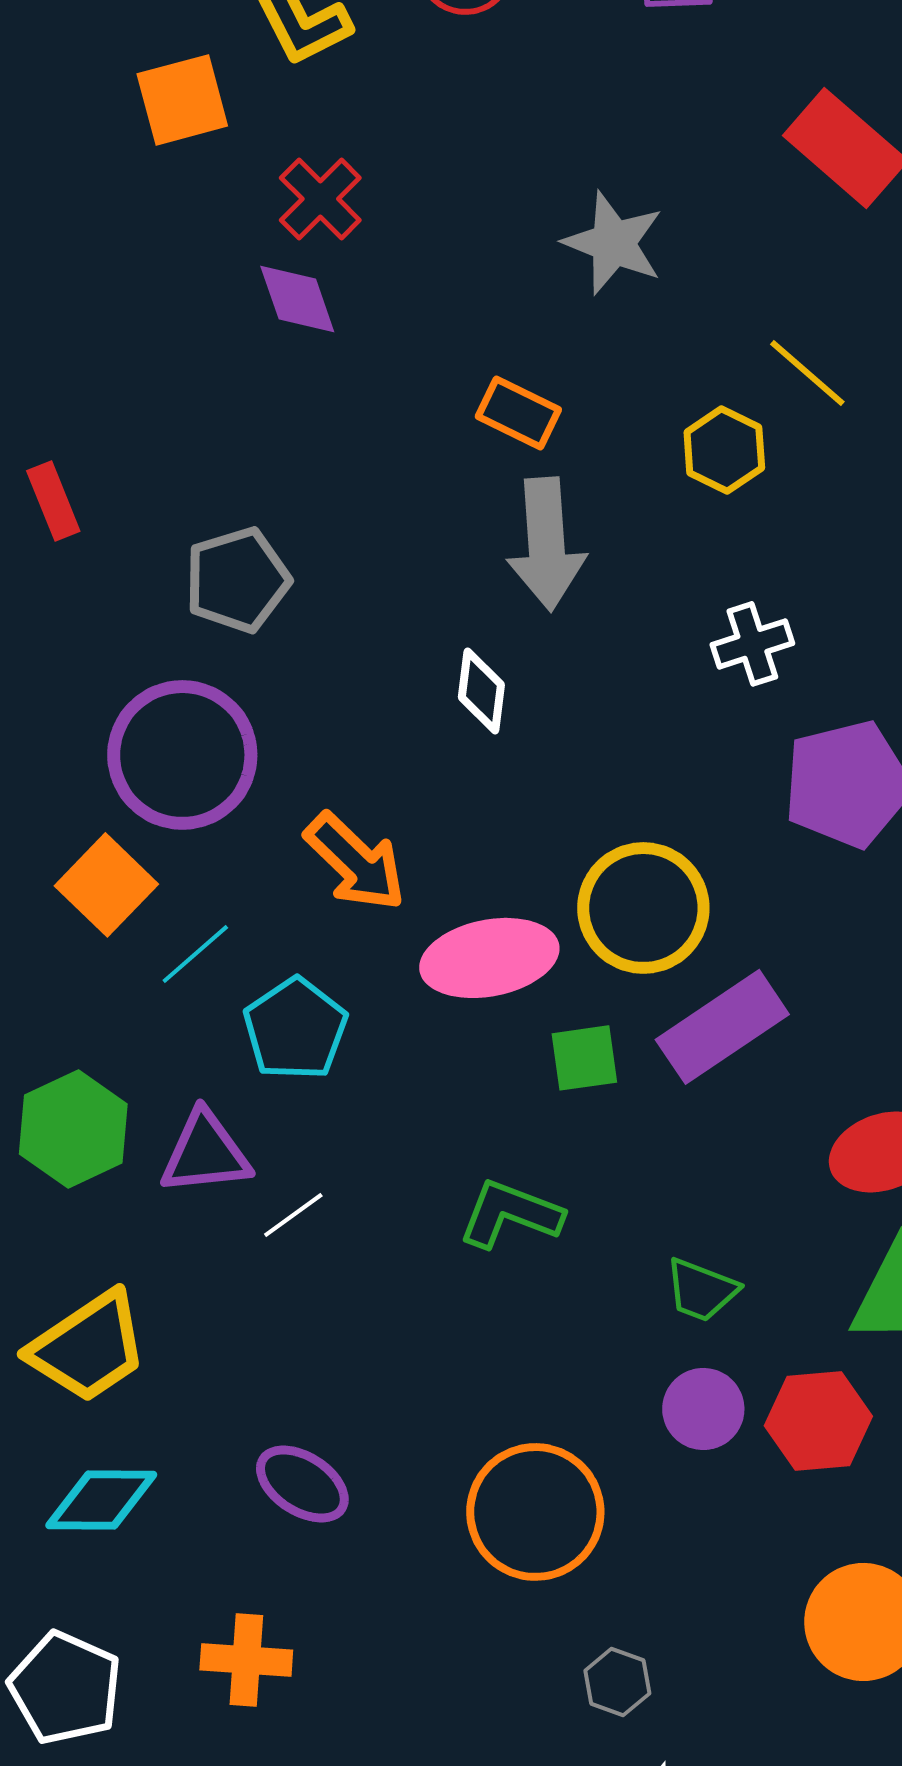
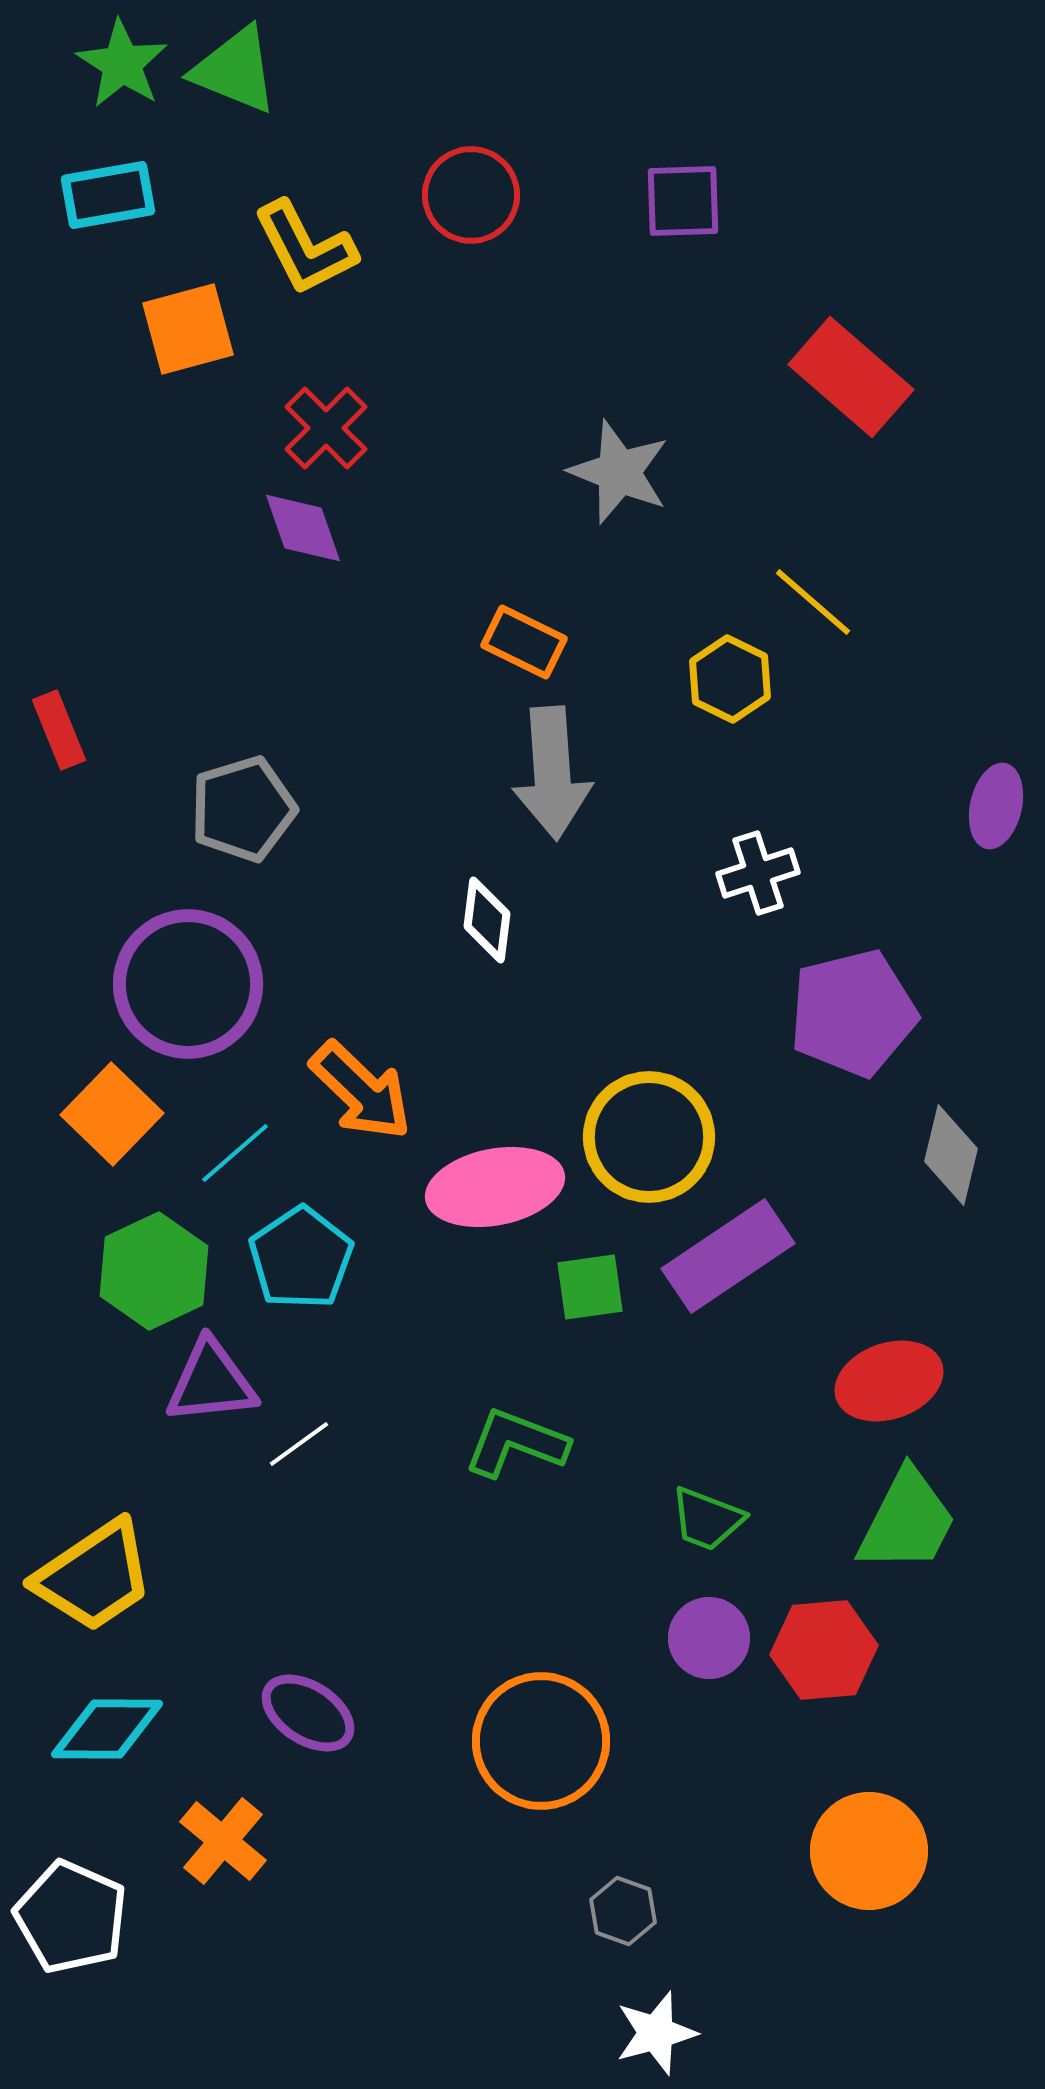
cyan line: (195, 954) -> (235, 1153), moved
green hexagon: (73, 1129) -> (154, 1271), moved
orange cross: (246, 1660) -> (223, 1841), moved, turned 36

